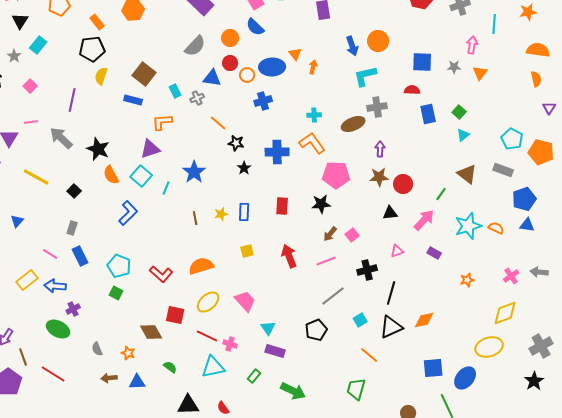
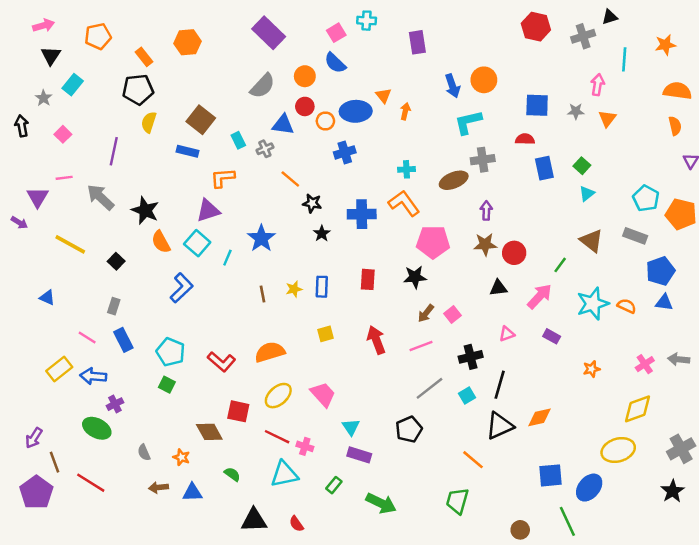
blue triangle: (17, 221) -> (47, 298), turned -48
cyan square: (360, 320) -> (467, 396), moved

